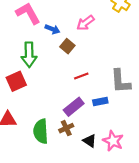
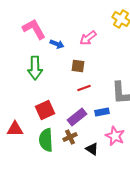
brown square: (67, 46) -> (78, 66), moved, turned -32
red square: (16, 81) -> (45, 110), moved
pink star: (113, 141) -> (115, 136), moved

